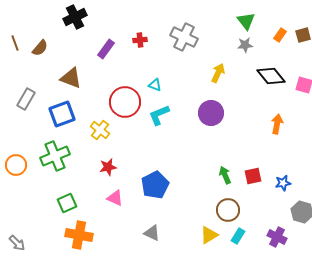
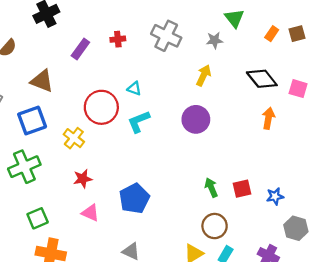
gray star: (245, 45) -> (215, 40), moved
orange arrow: (277, 124) -> (268, 118), moved

